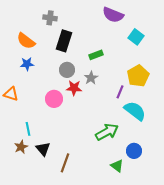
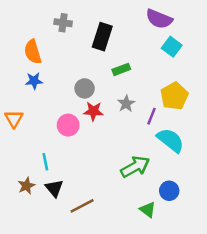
purple semicircle: (113, 15) -> (159, 19), moved
orange semicircle: (26, 41) -> (33, 52), turned 36
black rectangle: (64, 41) -> (102, 37), moved
gray star: (91, 78) -> (126, 104), moved
orange triangle: (11, 94) -> (14, 119), turned 42
cyan line: (28, 129) -> (45, 162), moved
brown line: (65, 163) -> (82, 206), turned 42

